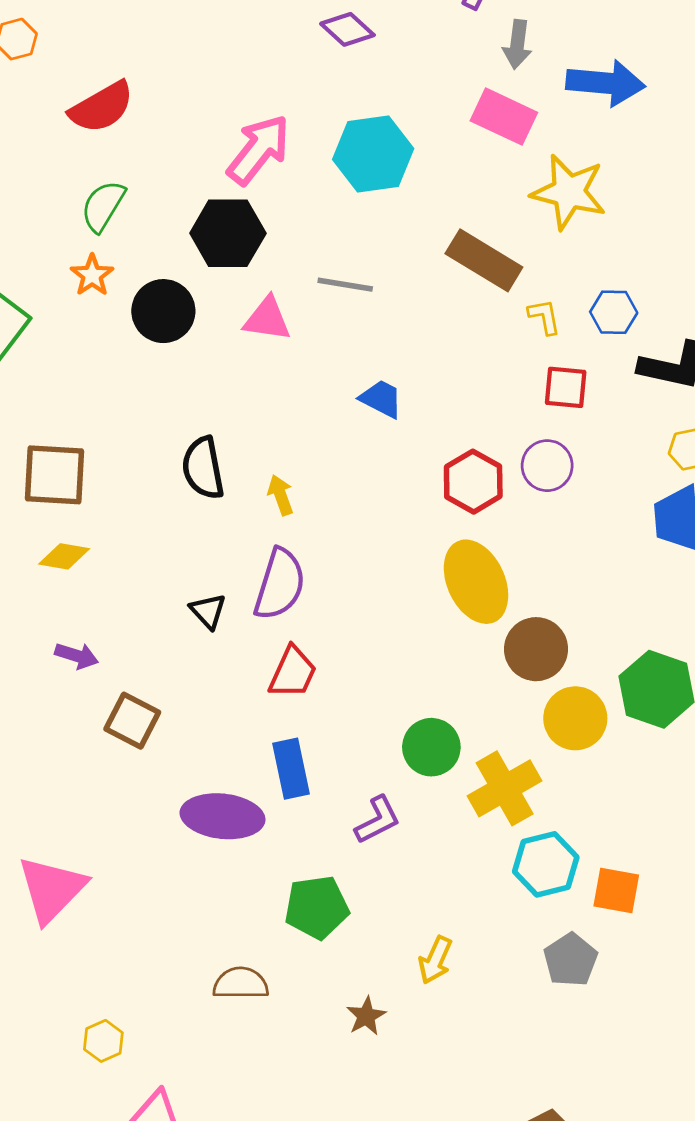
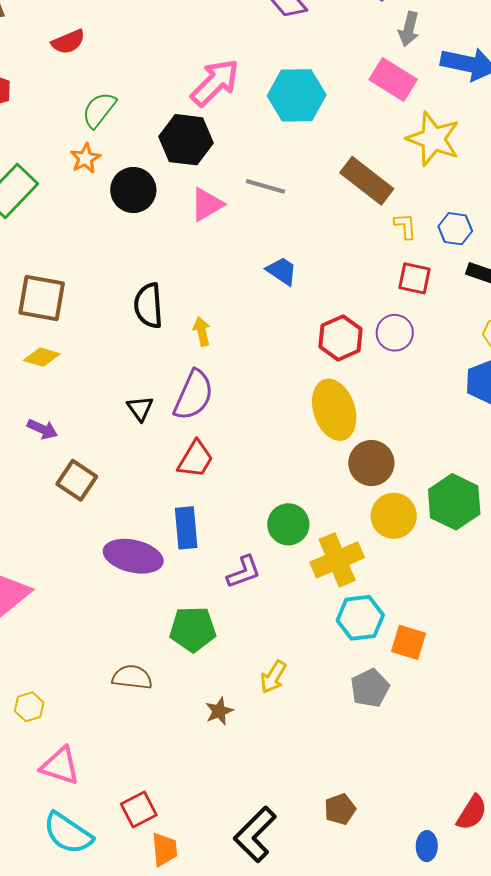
red semicircle: (102, 107) -> (68, 42), moved, size x0.7
pink triangle: (267, 319) -> (207, 204), turned -45

